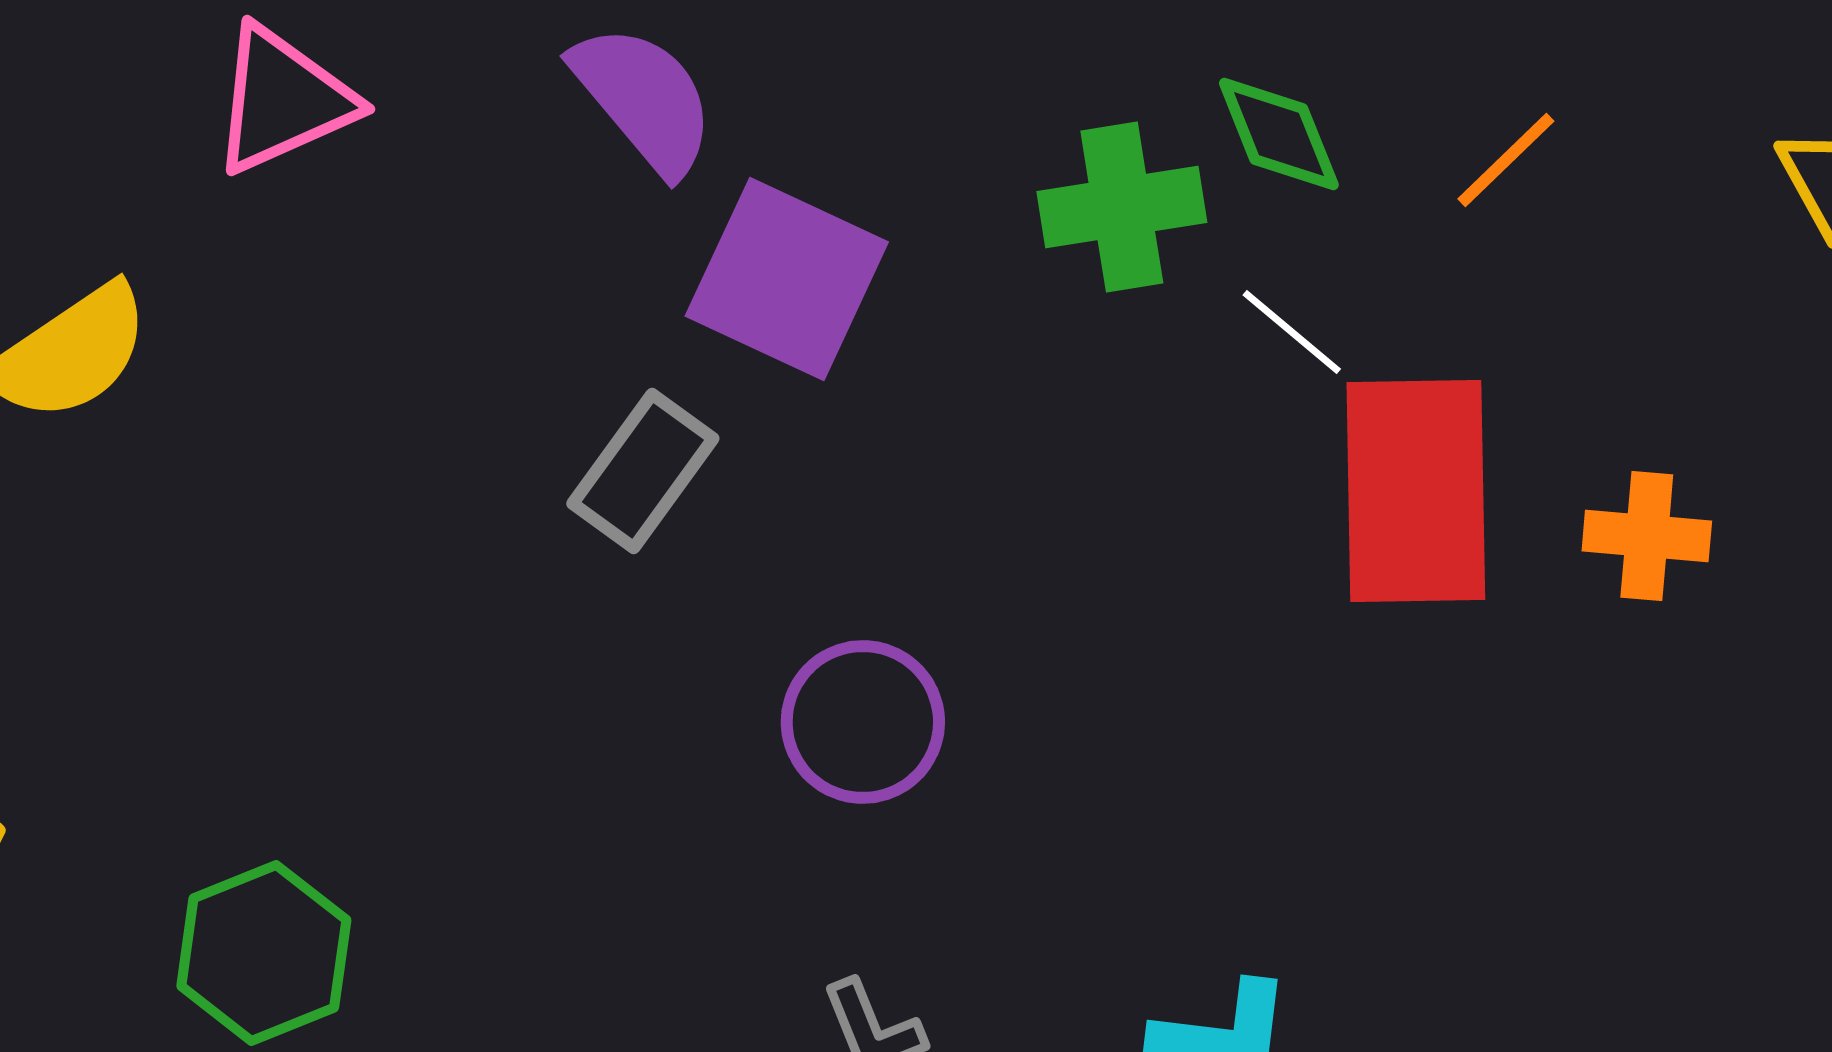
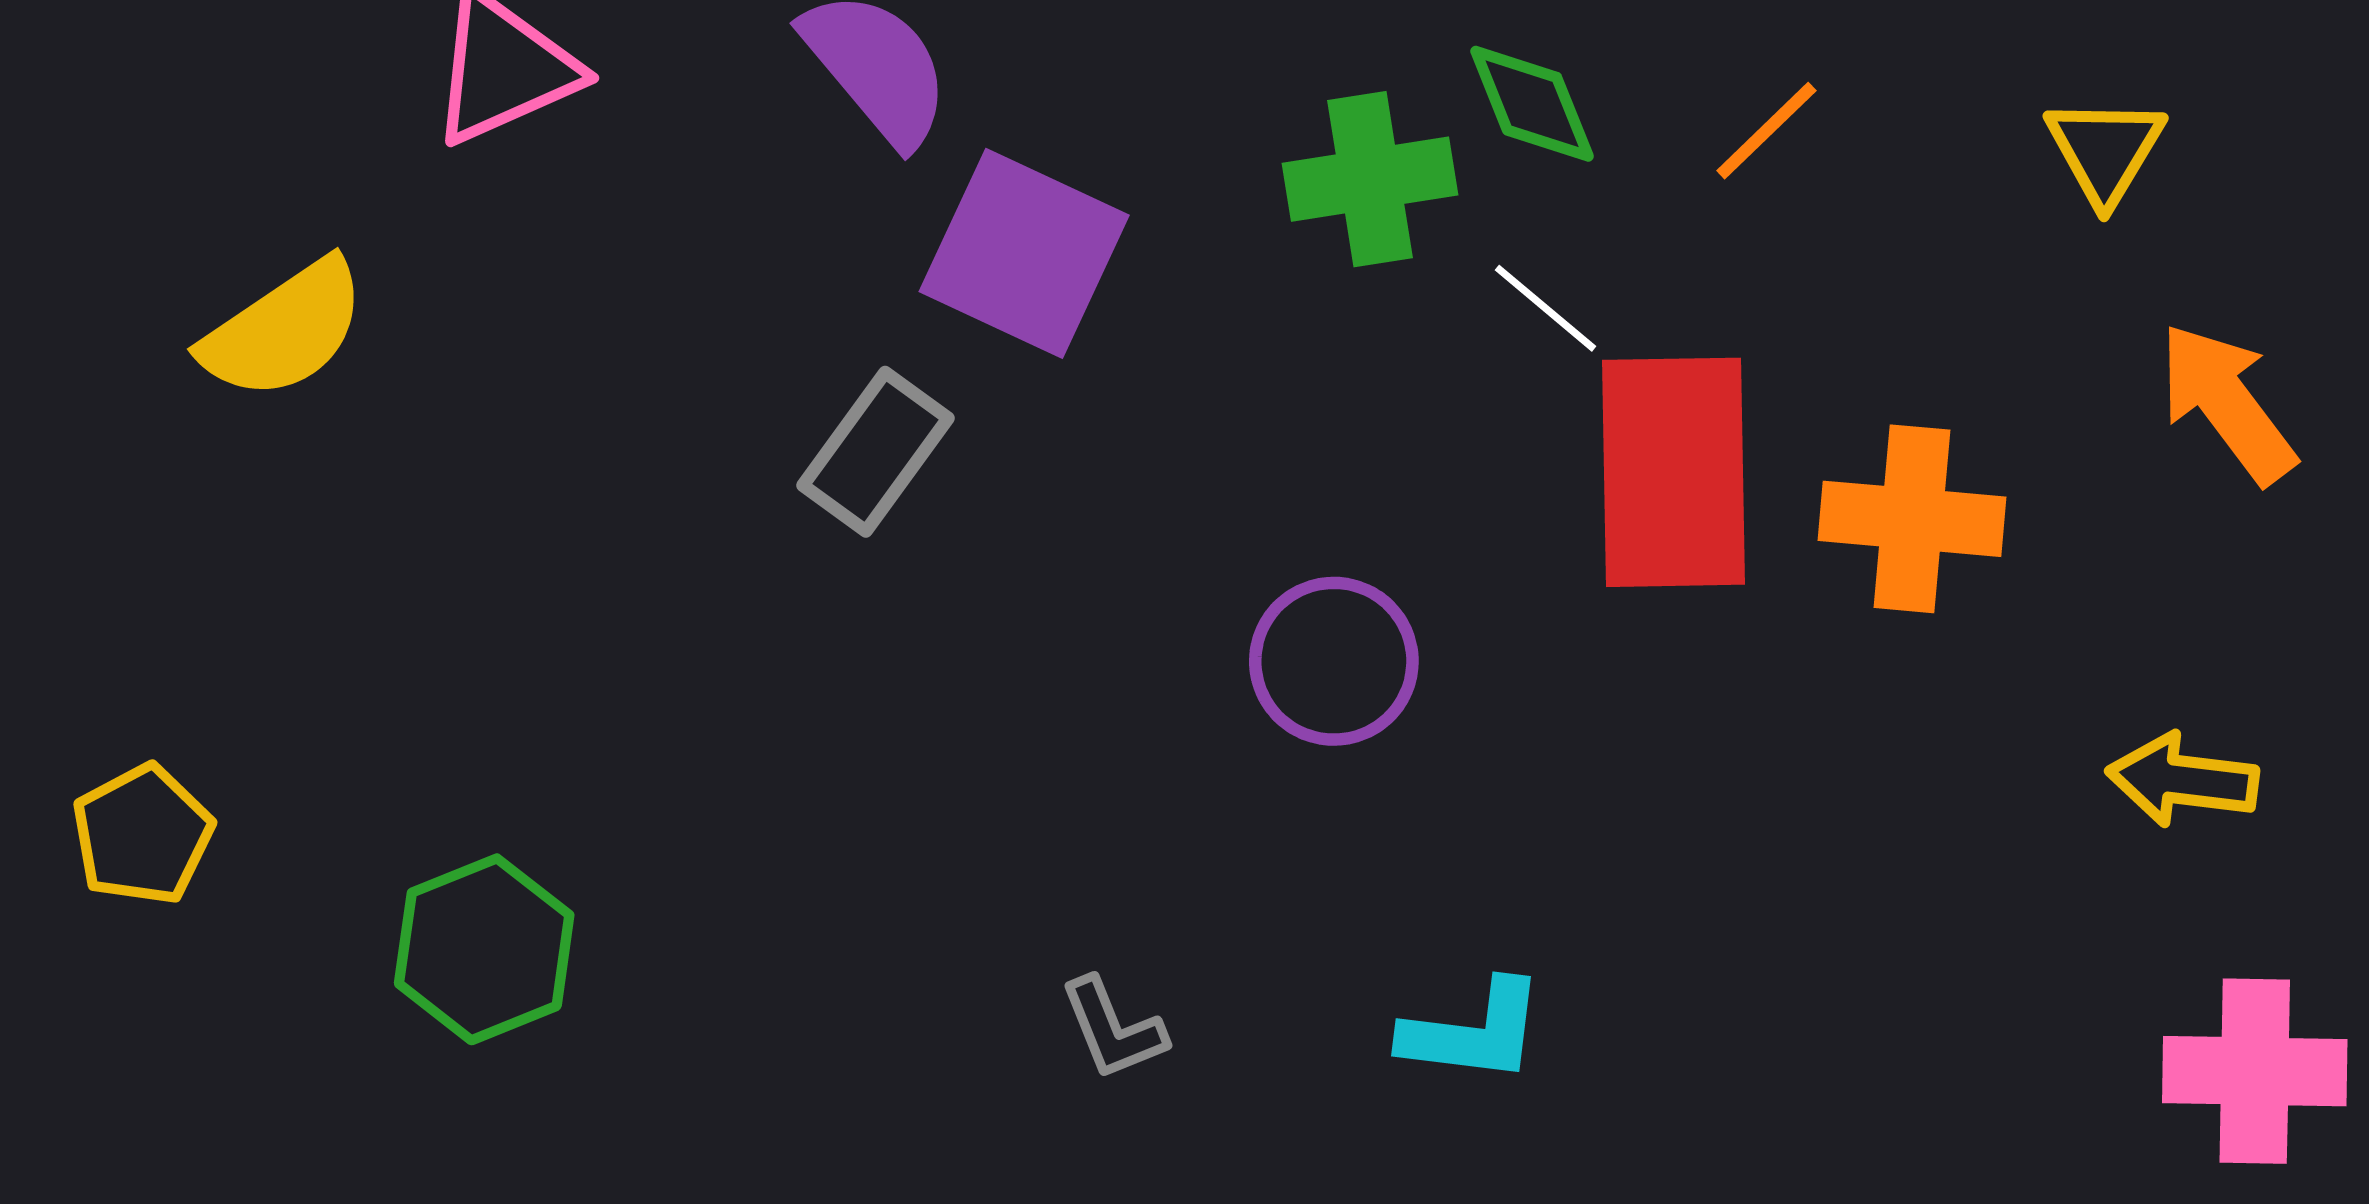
orange cross: (1647, 536) -> (1912, 519), size x1.4
purple circle: (863, 722) -> (1334, 661), moved

